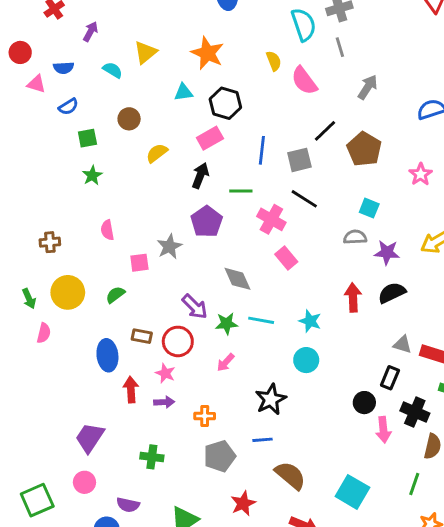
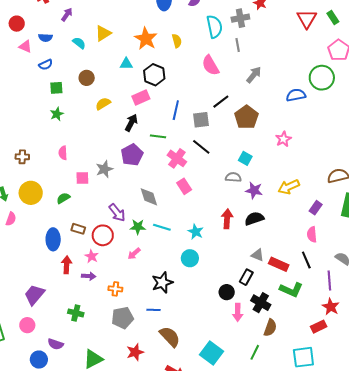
yellow semicircle: (274, 61) -> (177, 41), moved

